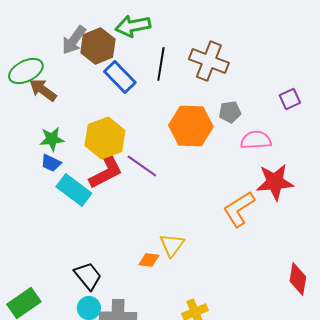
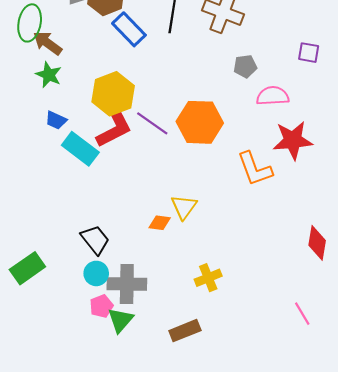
green ellipse: (26, 71) -> (30, 23), turned -52
purple square: (290, 99) -> (309, 53), turned 35
orange hexagon: (191, 126) -> (200, 122), moved
green star: (52, 139) -> (49, 75), moved, turned 30
orange L-shape: (239, 209) -> (255, 169), turned -78

